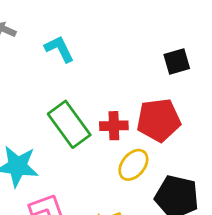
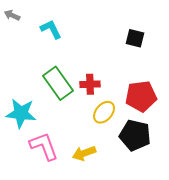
black square: (177, 61) -> (135, 38), turned 30
red pentagon: (159, 120) -> (141, 96), moved

